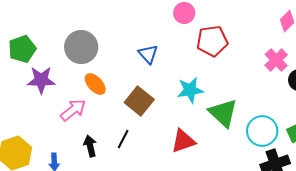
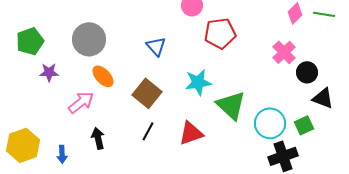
purple star: (41, 80) -> (49, 72), size x0.7
black line: (123, 139) -> (148, 131), moved

